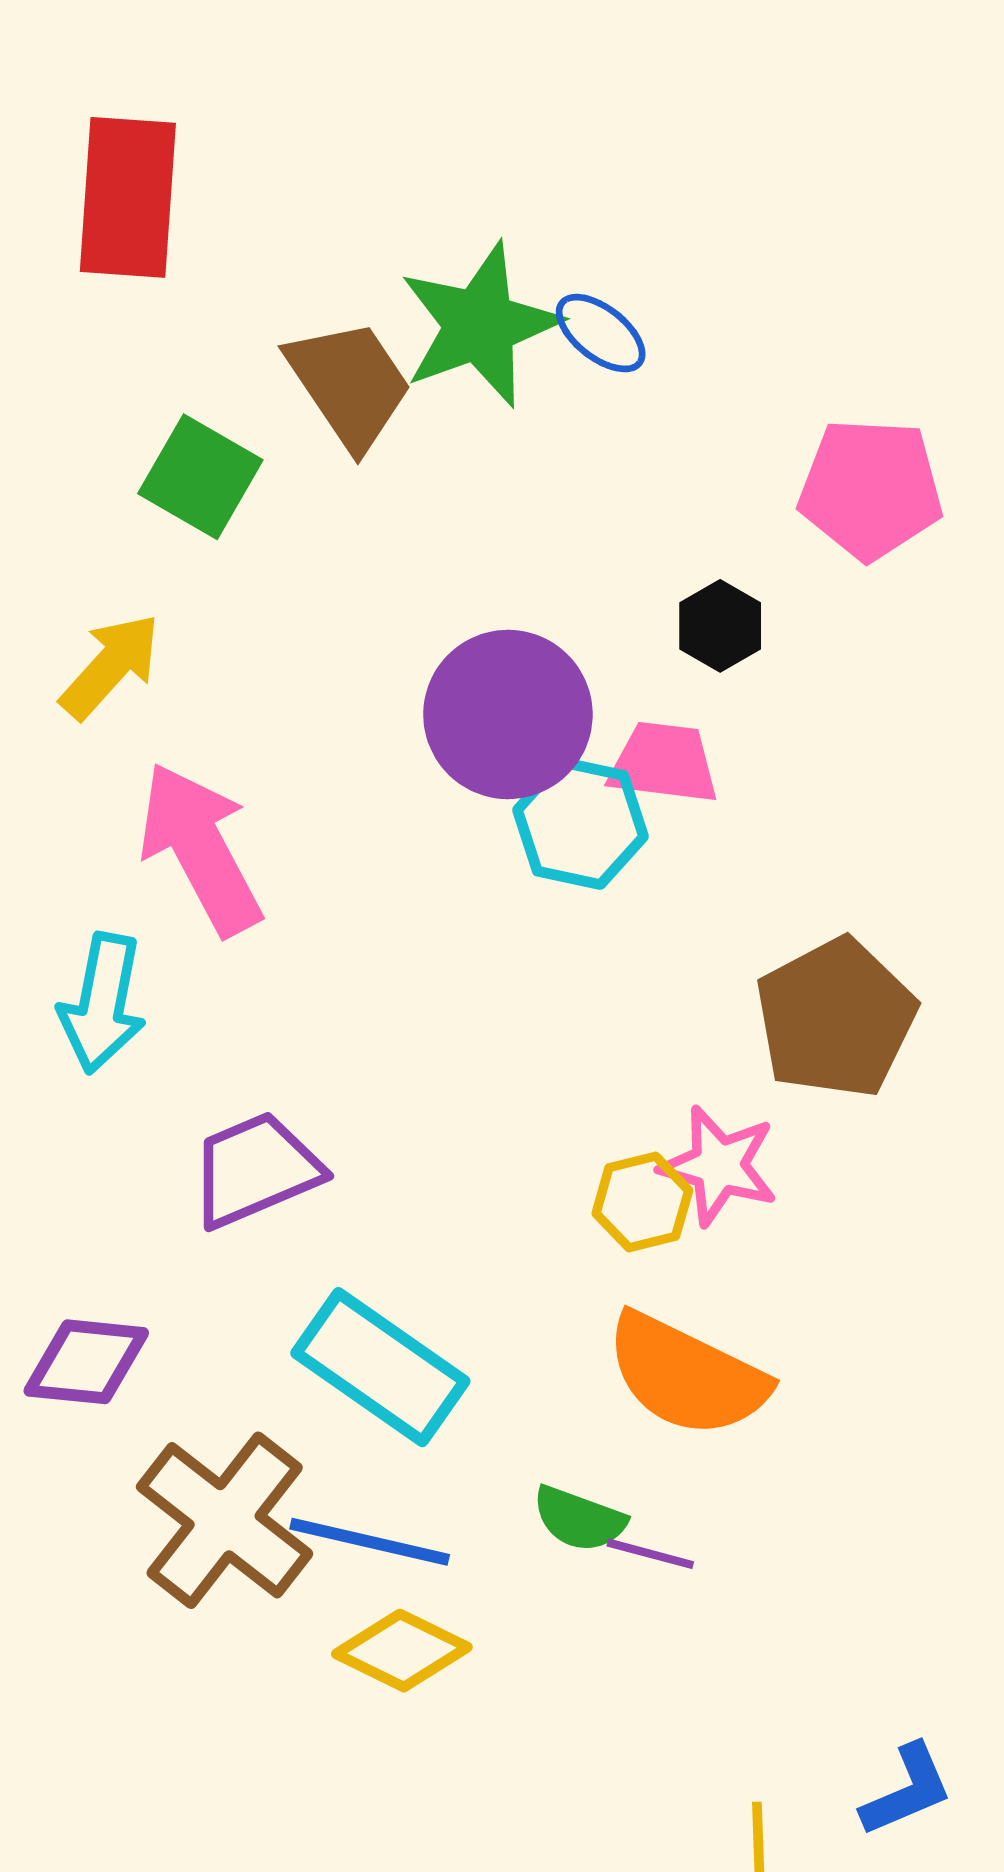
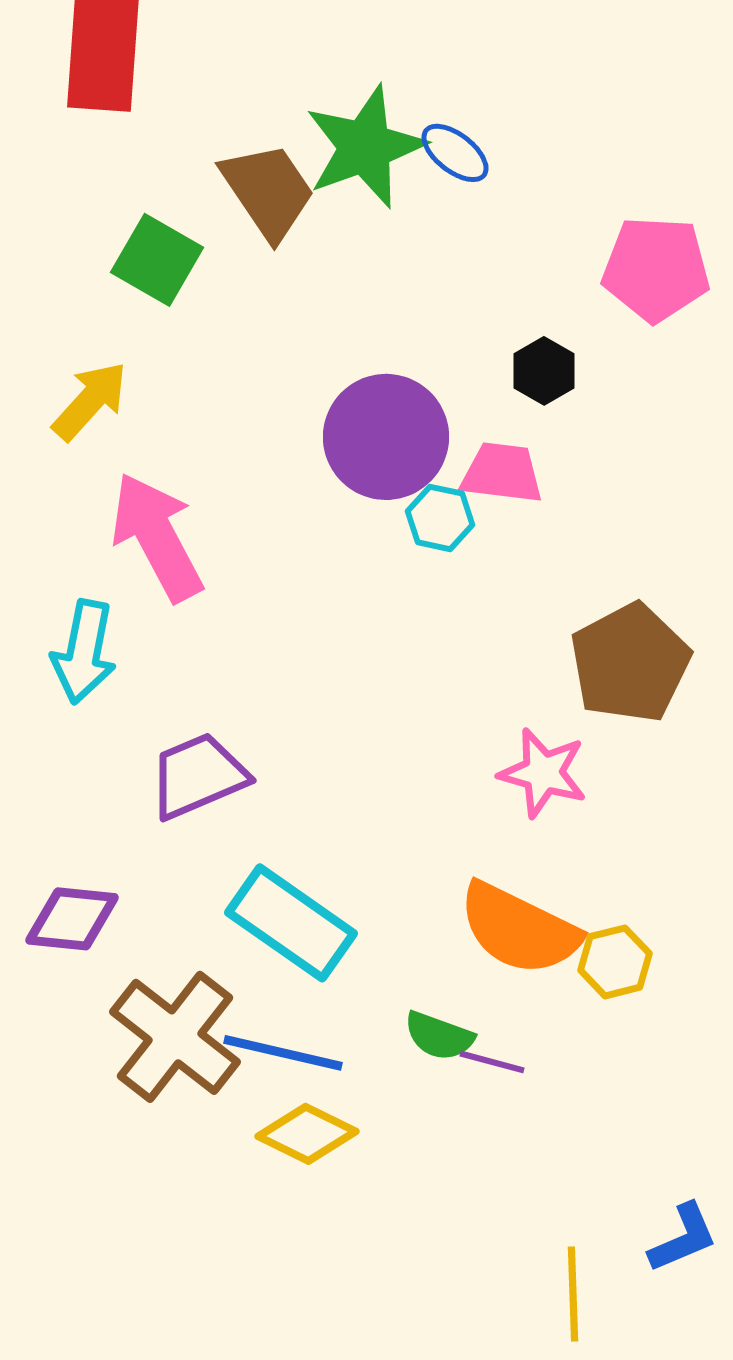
cyan hexagon: (580, 823) -> (440, 518), size x0.7
yellow hexagon: (642, 1202) -> (615, 962), moved

